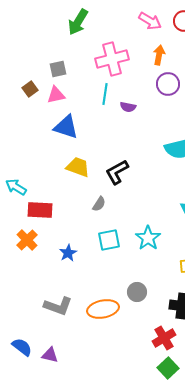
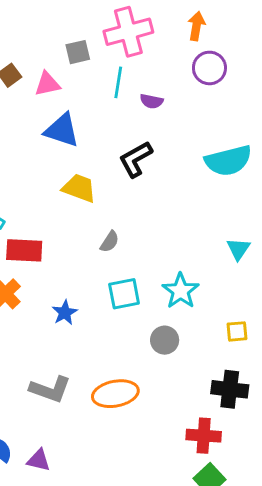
gray square: (58, 69) -> (78, 52), moved
black L-shape: (117, 172) -> (136, 159), moved
gray circle: (137, 292) -> (165, 340), moved
red cross: (164, 338) -> (204, 436), turned 35

